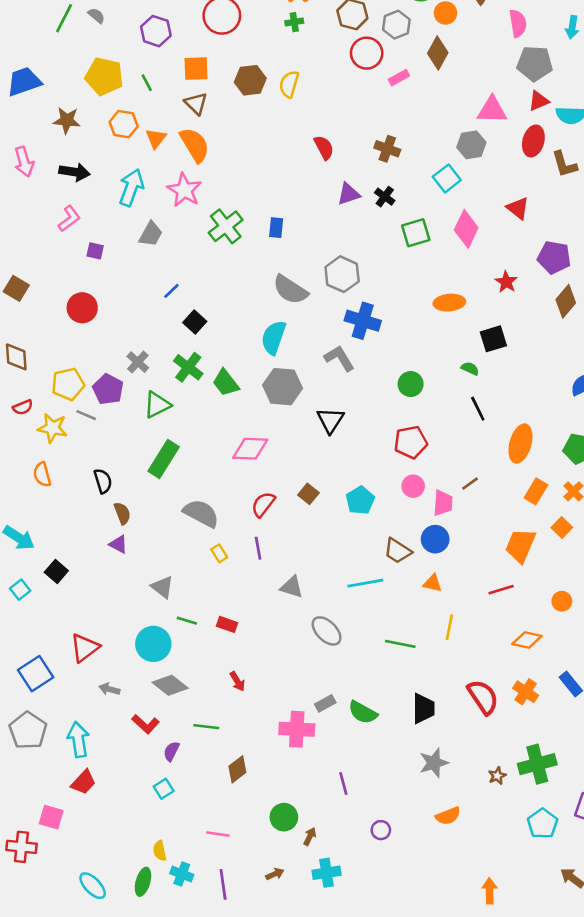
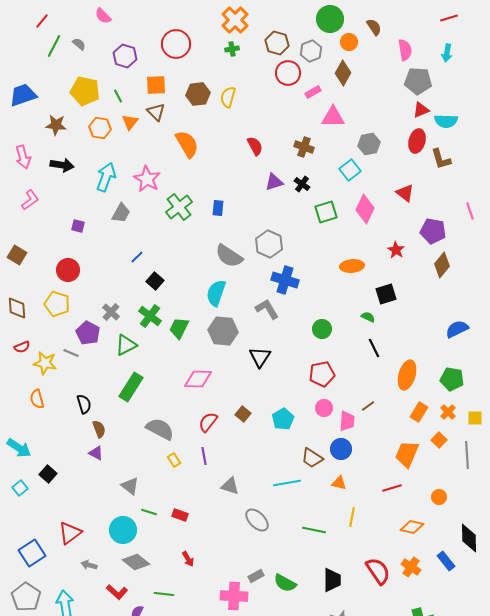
pink triangle: (492, 110) -> (333, 117), moved
orange triangle: (156, 138) -> (130, 122), moved
orange semicircle: (195, 145) -> (187, 144), moved
pink L-shape: (69, 219) -> (30, 200), moved
green trapezoid: (226, 383) -> (179, 328), turned 65
yellow pentagon: (68, 384) -> (57, 304), moved, turned 30

